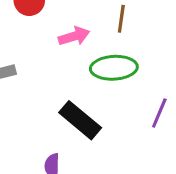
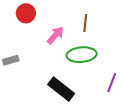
pink arrow: (74, 36) -> (55, 35), turned -30

